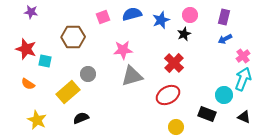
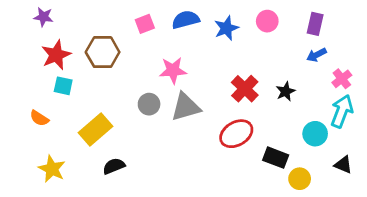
black star: (184, 34) -> (286, 91), moved
red star: (26, 49) -> (56, 55), moved, turned 30
gray circle: (88, 74) -> (149, 104), moved
black rectangle: (207, 114) -> (276, 158), moved
yellow circle: (176, 127) -> (300, 179), moved

